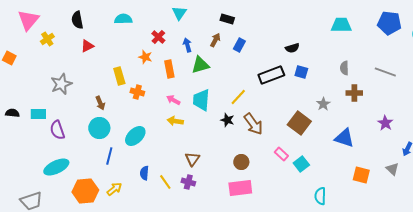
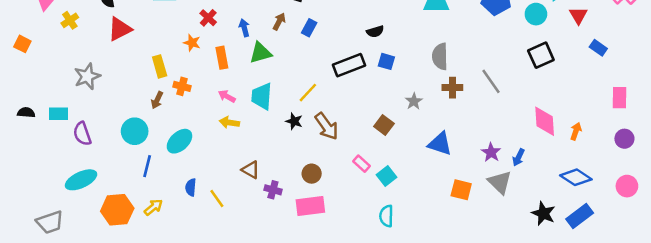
red triangle: (87, 46) -> (120, 29), size x1.5
gray semicircle: (344, 68) -> (440, 56), size x1.5
gray line: (385, 72) -> (491, 81), moved, turned 35
brown arrow: (100, 103) -> (157, 100), moved, turned 48
brown square: (299, 123) -> (384, 125), size x0.7
purple star: (385, 123) -> (491, 152), moved
brown triangle: (192, 159) -> (251, 170), turned -35
gray triangle: (392, 169) -> (500, 182), size x1.5
purple cross: (188, 182) -> (273, 190), moved
cyan semicircle: (320, 196) -> (386, 216), moved

